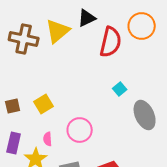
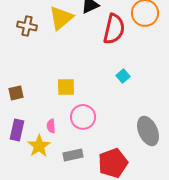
brown cross: (24, 39) -> (27, 26), size x0.7
yellow square: (44, 104) -> (66, 87), moved, turned 30
gray ellipse: (145, 115) -> (148, 131), moved

